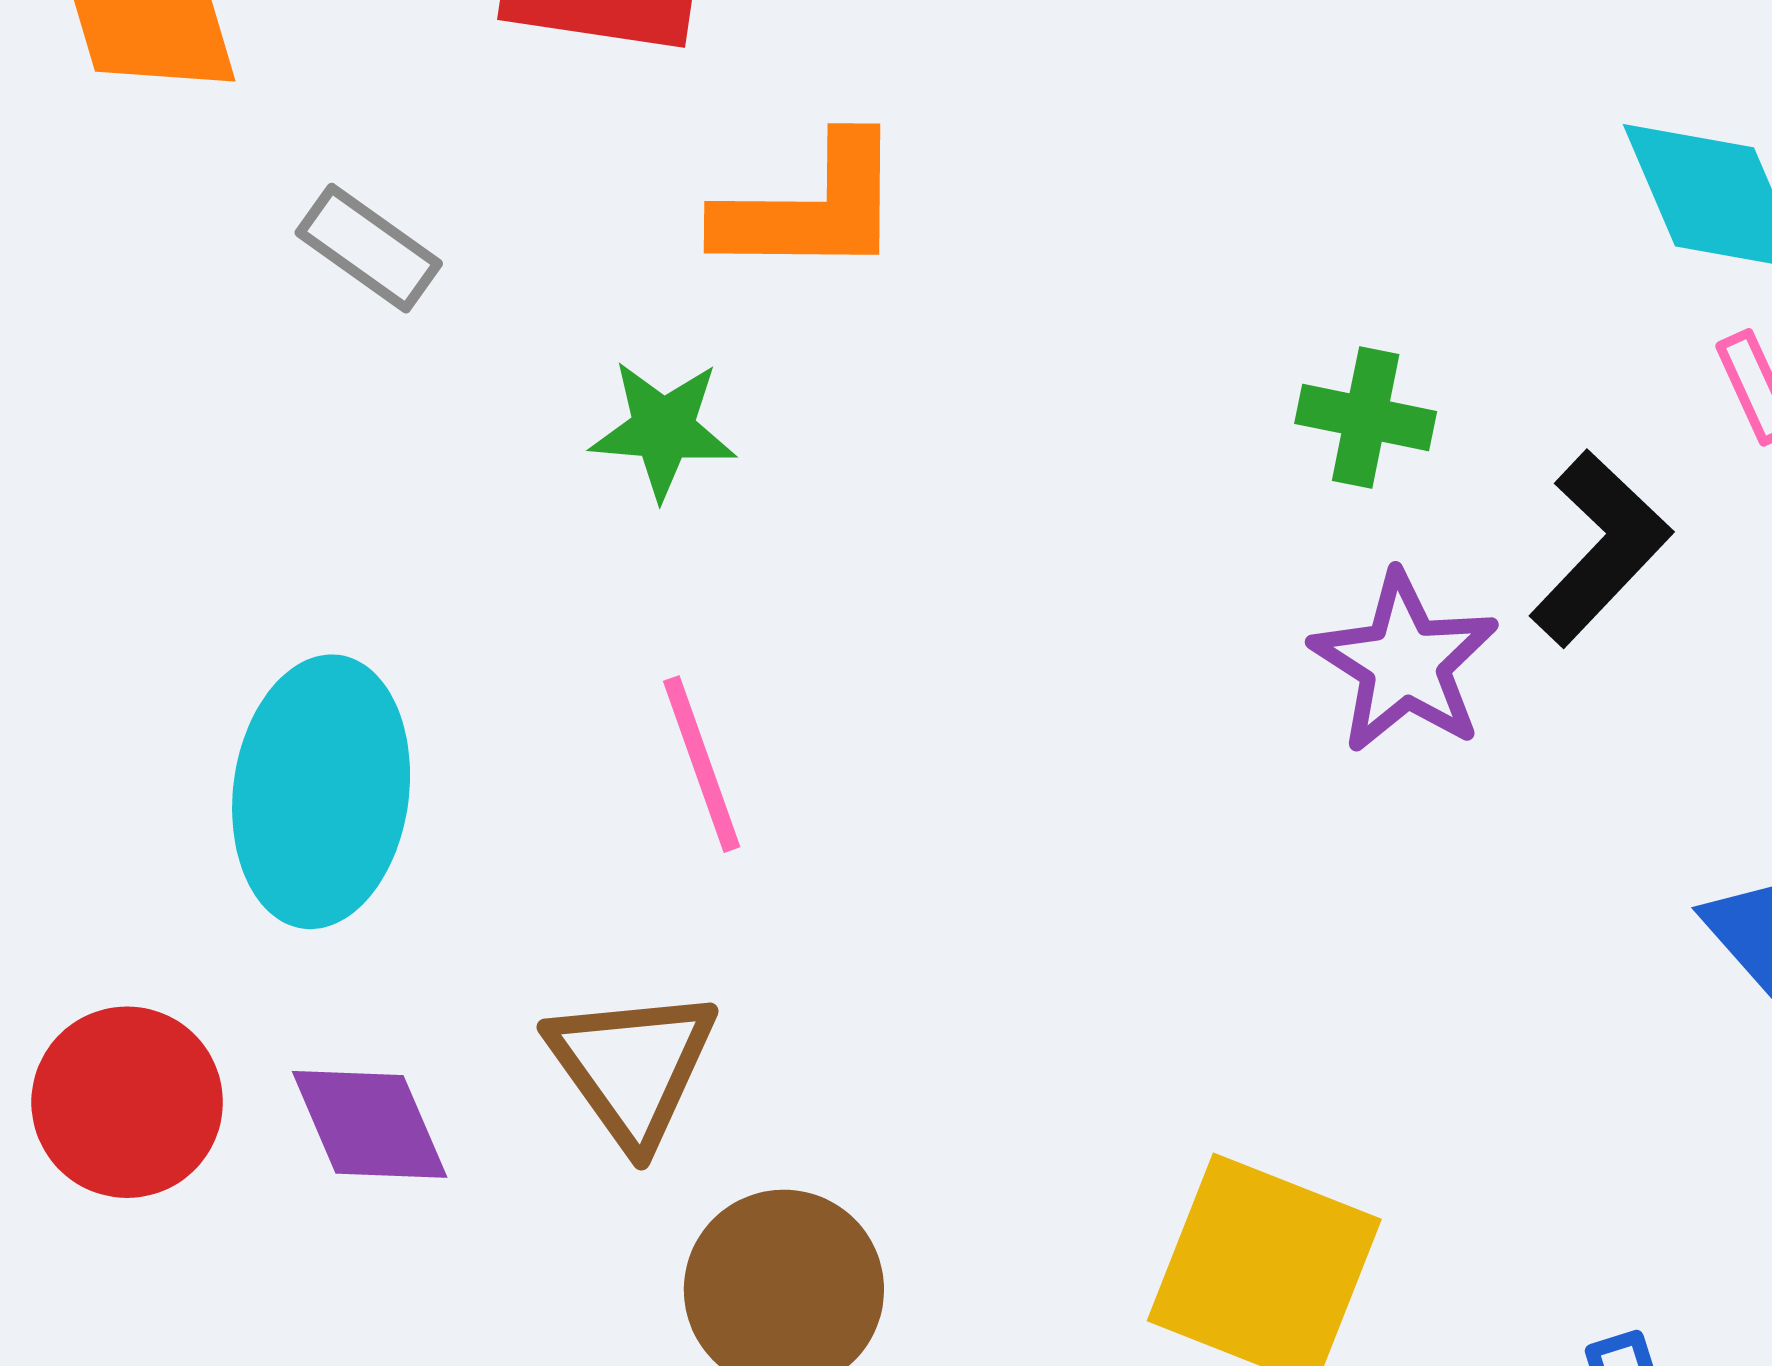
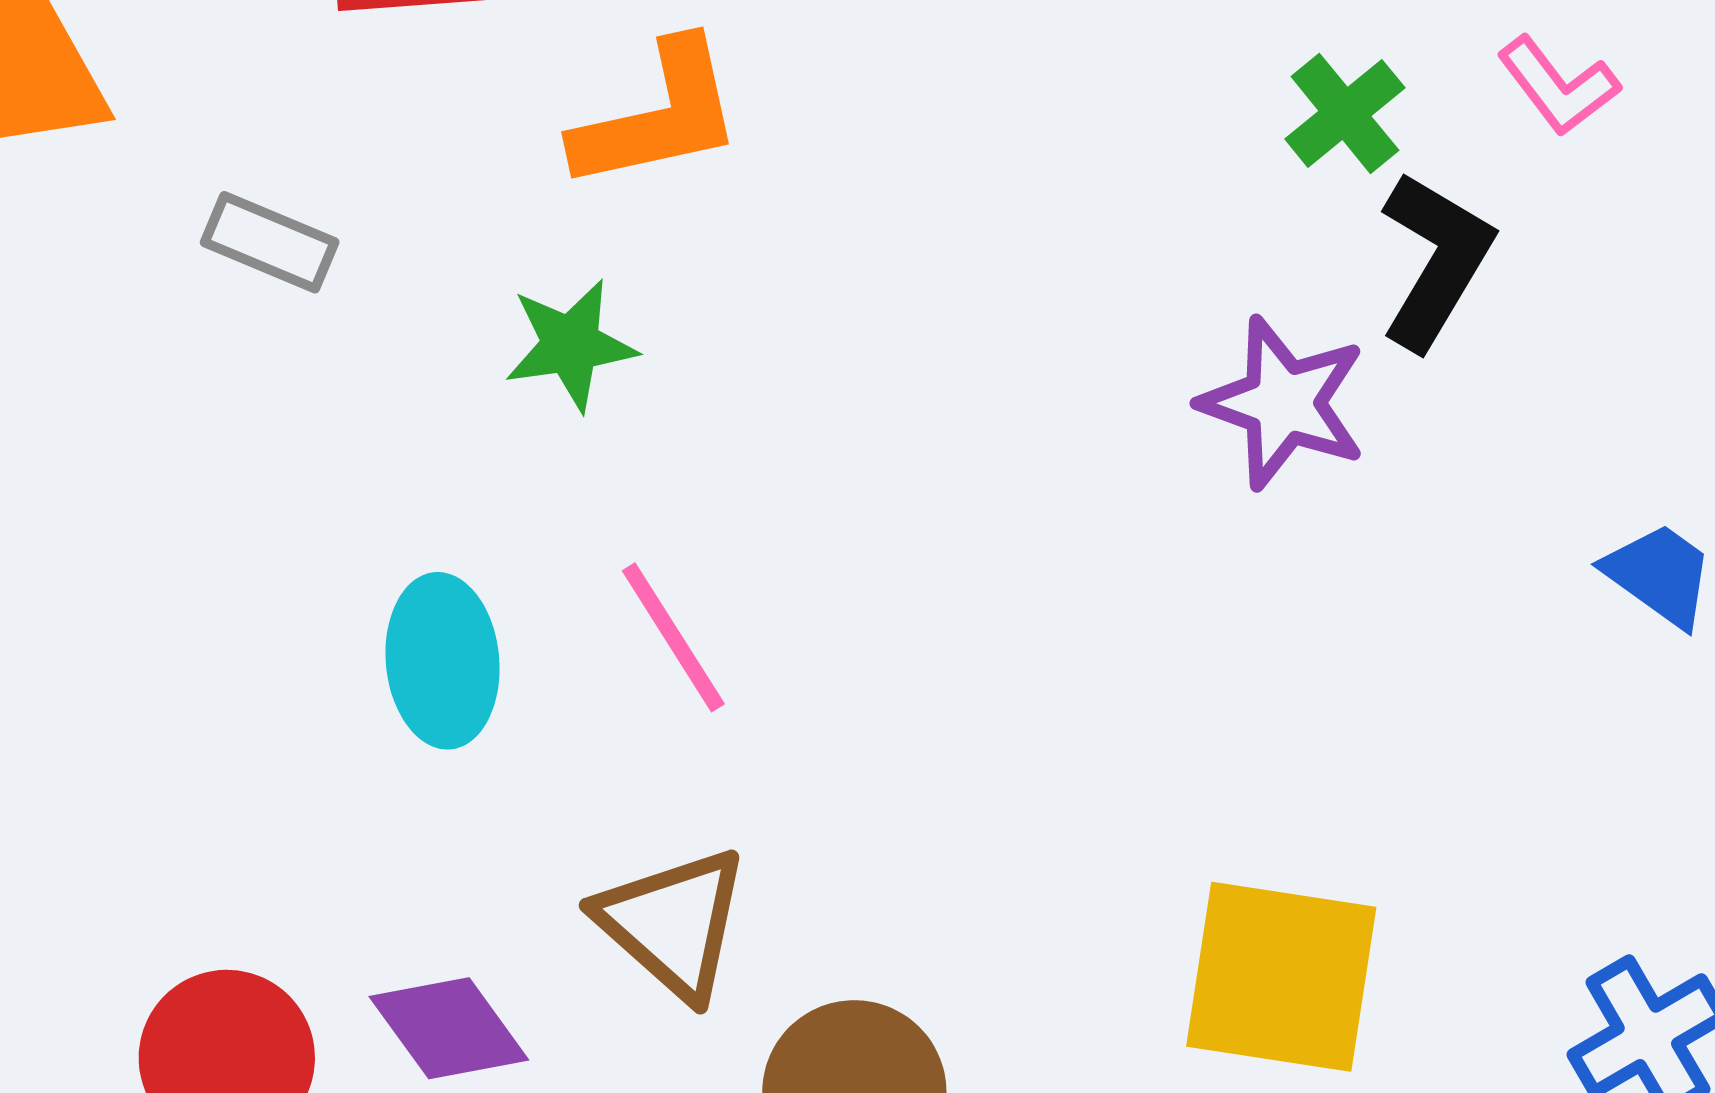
green cross: (1366, 417) -> (1345, 113), moved, turned -38
cyan ellipse: (321, 792) -> (443, 661), moved, size x0.7

